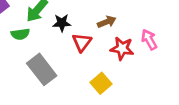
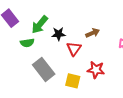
red star: (122, 48) -> (96, 70), moved
yellow square: (101, 83) -> (73, 81), moved, turned -35

